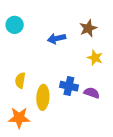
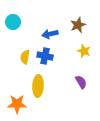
yellow semicircle: (20, 80) -> (25, 57), moved
blue cross: (69, 86) -> (45, 56), moved
purple semicircle: (92, 93) -> (81, 82), turned 40

